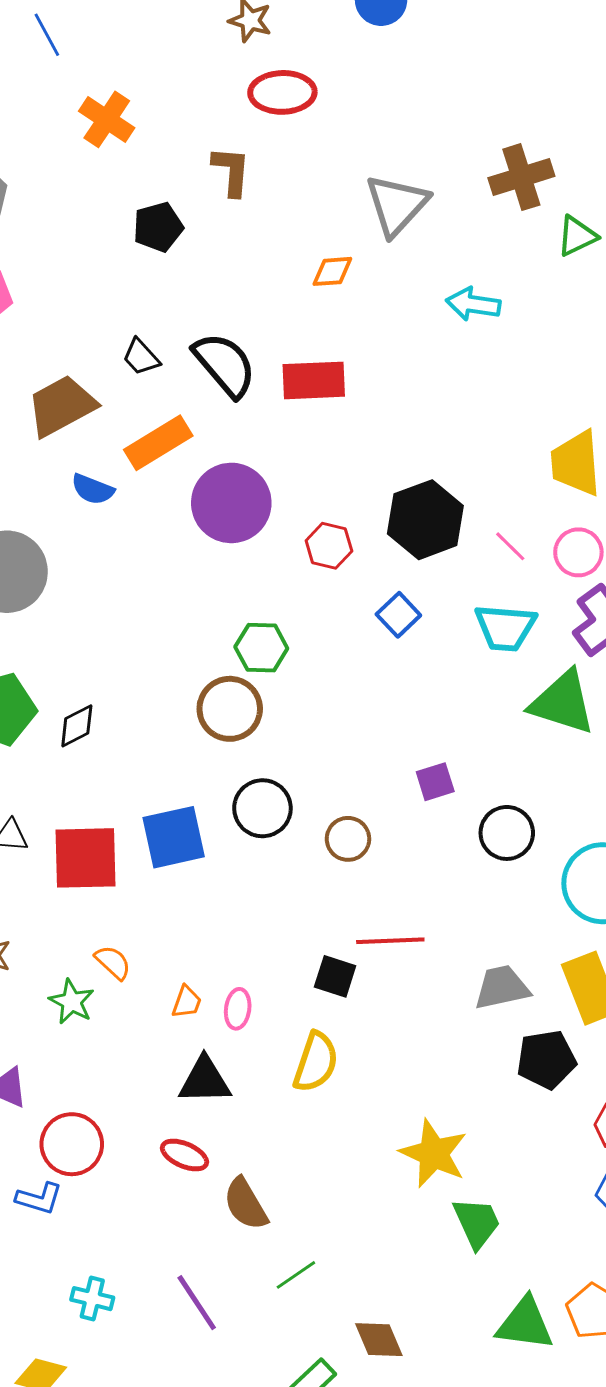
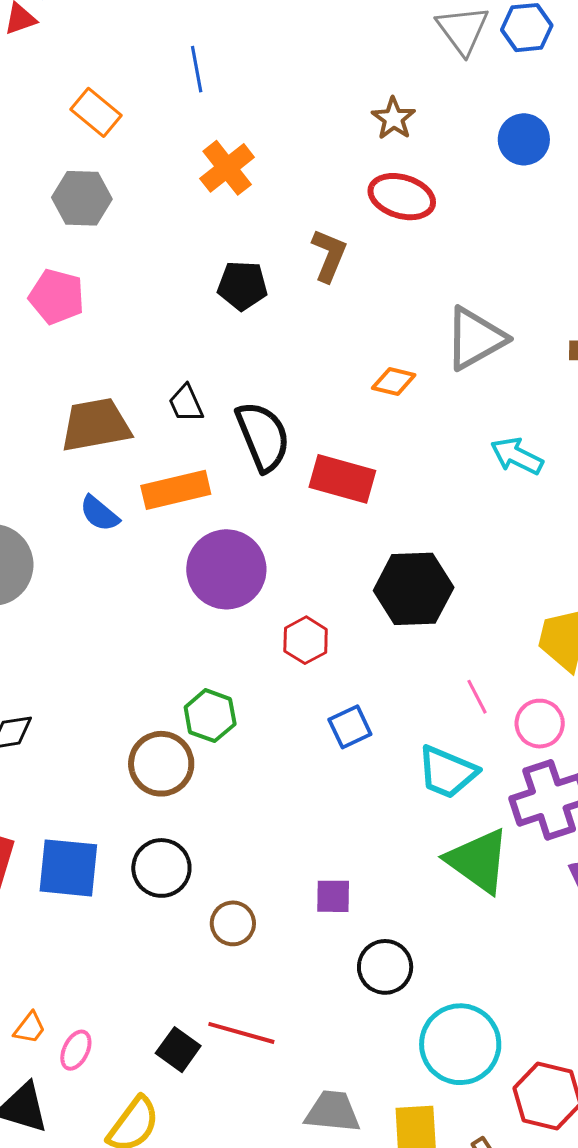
black hexagon: (425, 520) -> (414, 589), moved

